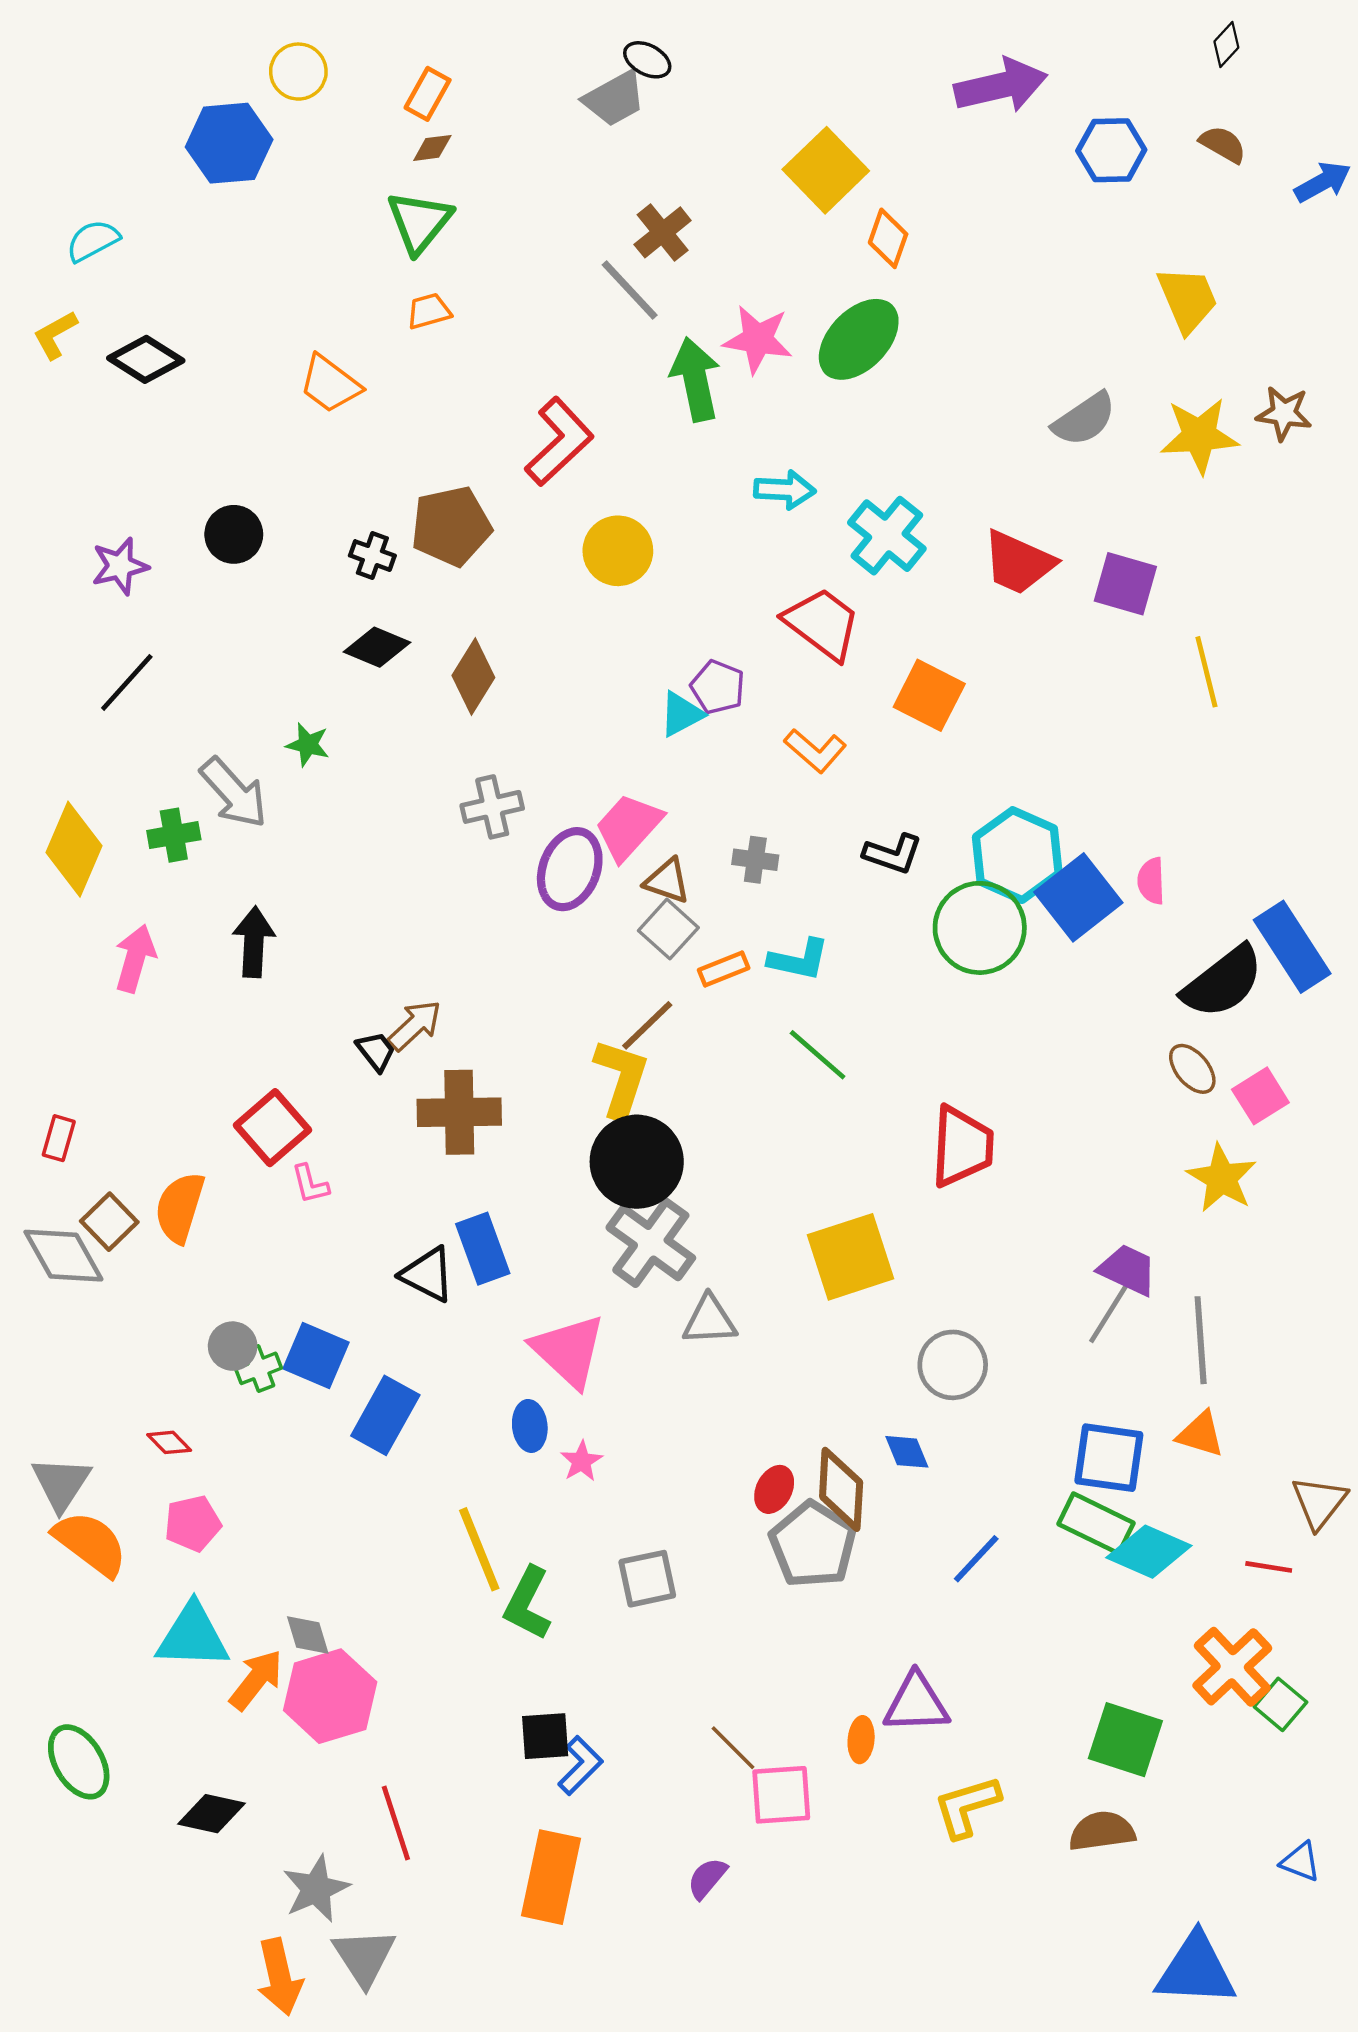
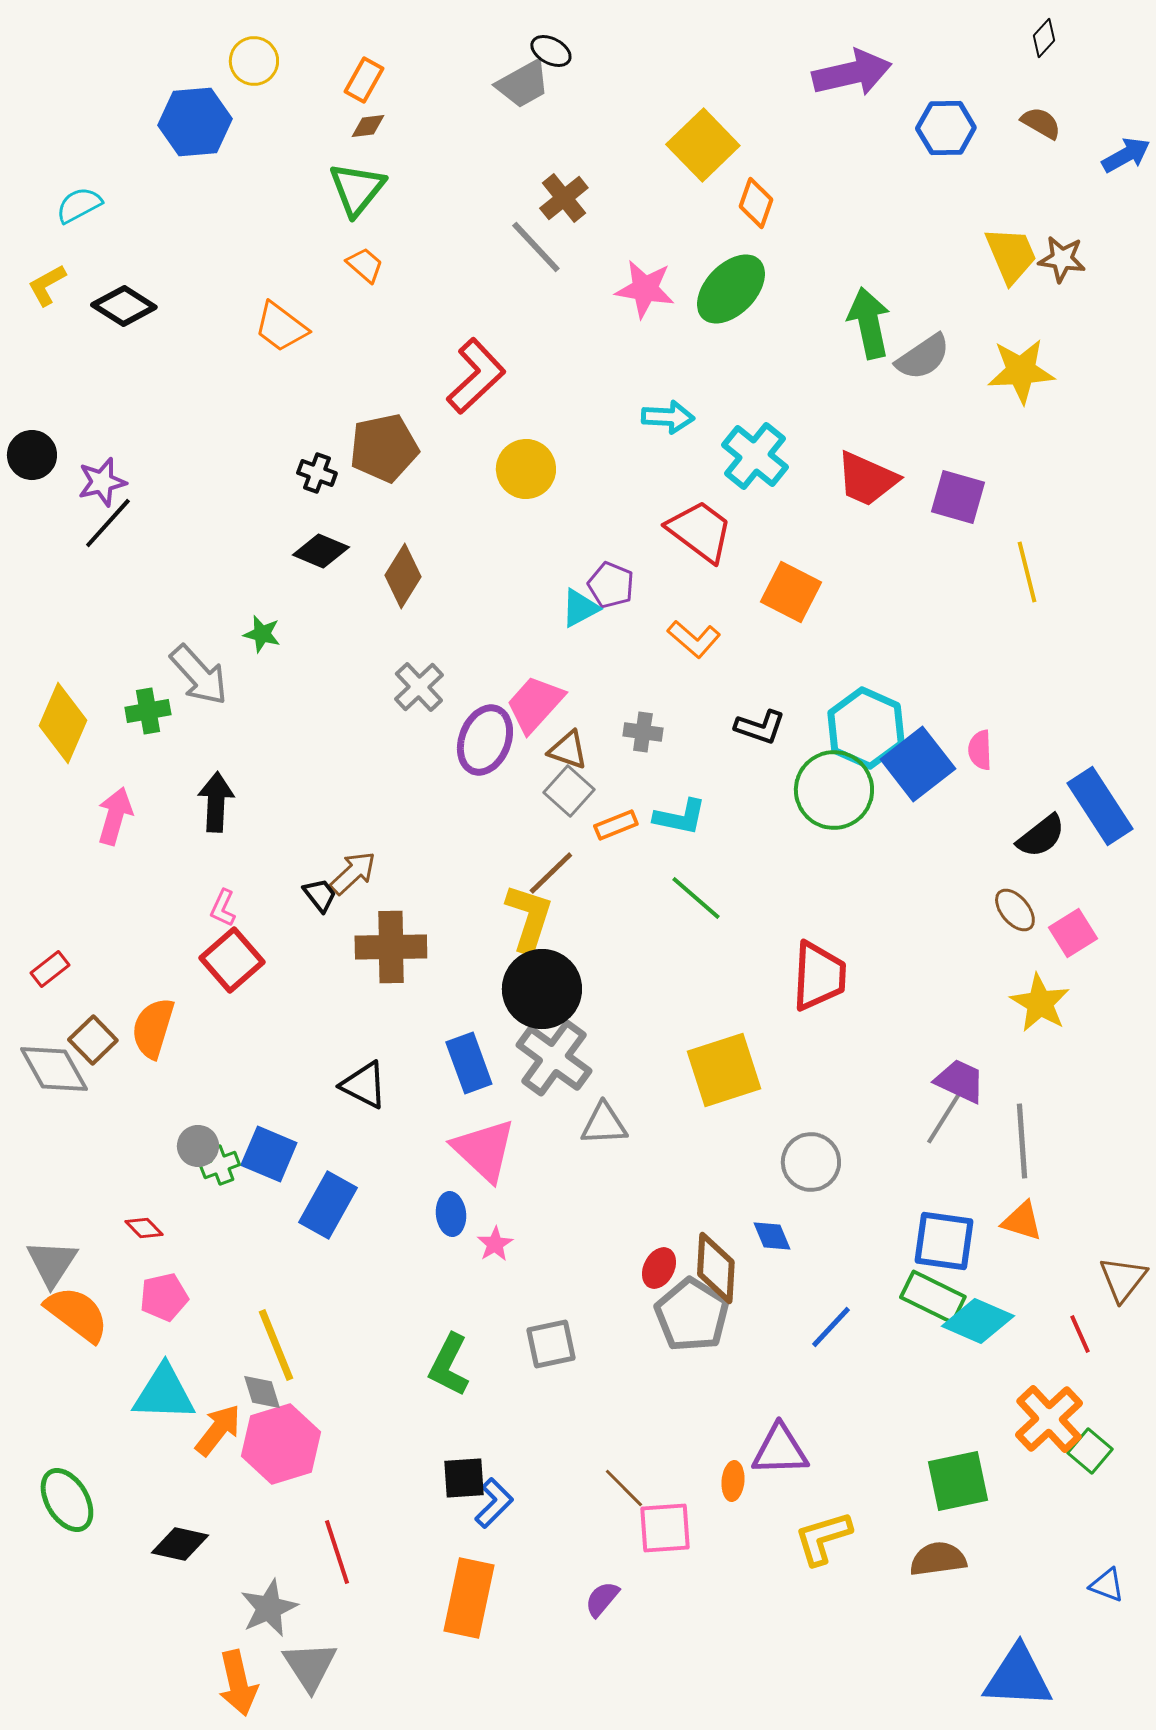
orange trapezoid: (429, 311) -> (365, 265), turned 57
green arrow: (695, 379) -> (869, 323), moved
brown star: (1284, 413) -> (1062, 259), moved
black circle: (234, 534) -> (32, 455), moved
black line: (127, 682) -> (108, 523), moved
gray cross: (492, 807) -> (419, 687), turned -30
black semicircle: (1223, 982) -> (1041, 836), size x0.7
red rectangle: (59, 1138) -> (50, 969), turned 36
pink L-shape: (310, 1184) -> (223, 908), moved, turned 39
blue rectangle: (483, 1249) -> (469, 1063), moved
yellow line: (479, 1549) -> (276, 1345), moved
red line: (1269, 1567) -> (1080, 1334), turned 57
green square: (1125, 1740) -> (958, 1481), turned -30

